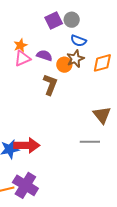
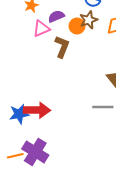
purple semicircle: (44, 55) -> (56, 16), turned -42
pink triangle: (22, 58) -> (41, 29), moved

